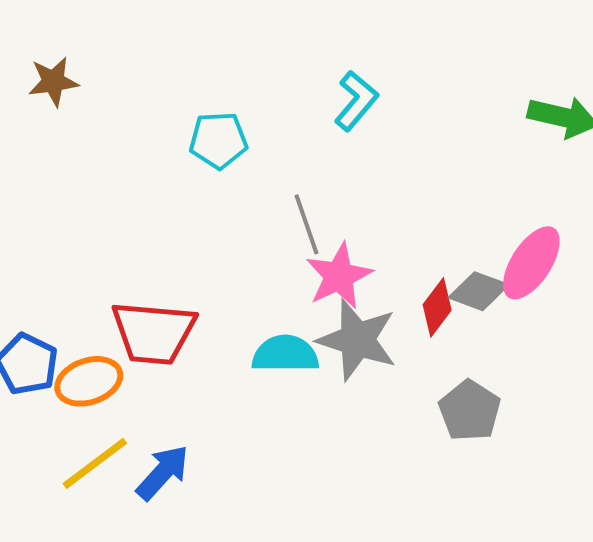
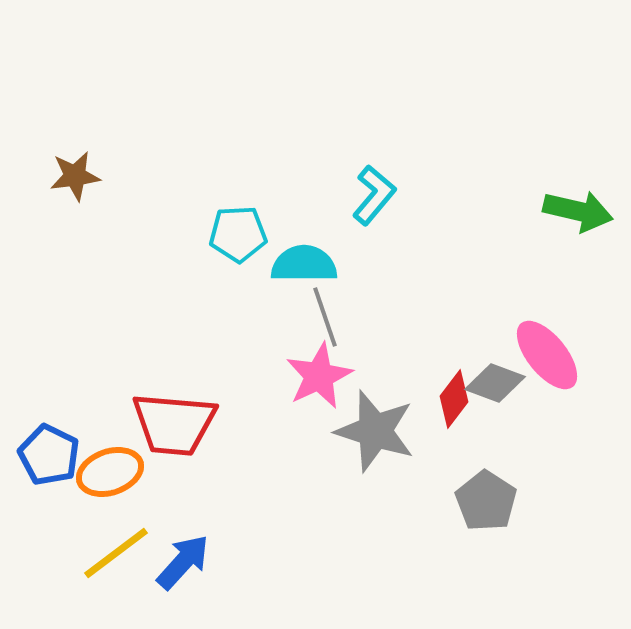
pink ellipse: (531, 263) -> (547, 355), turned -72
pink star: (339, 276) -> (319, 376), moved
cyan semicircle: (285, 354) -> (304, 264), moved

